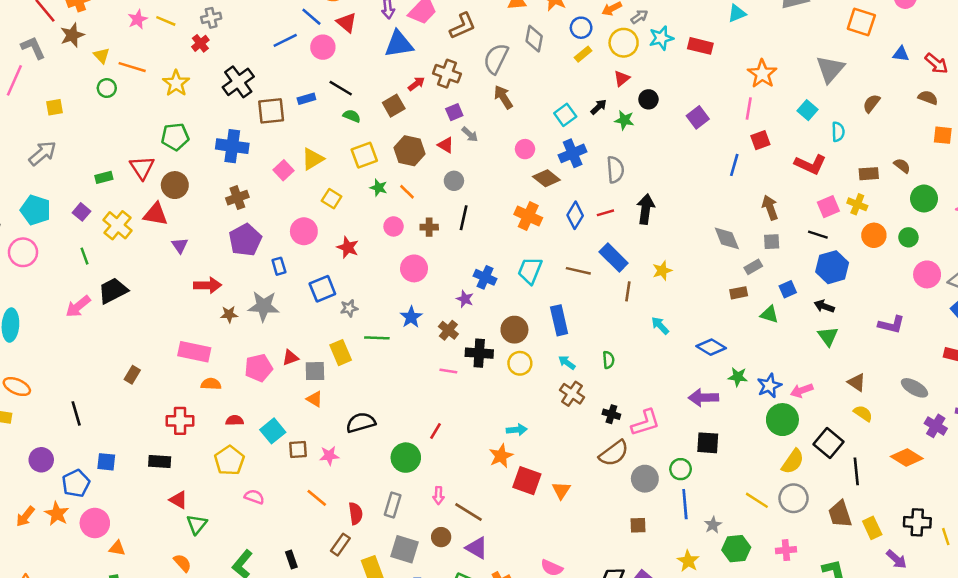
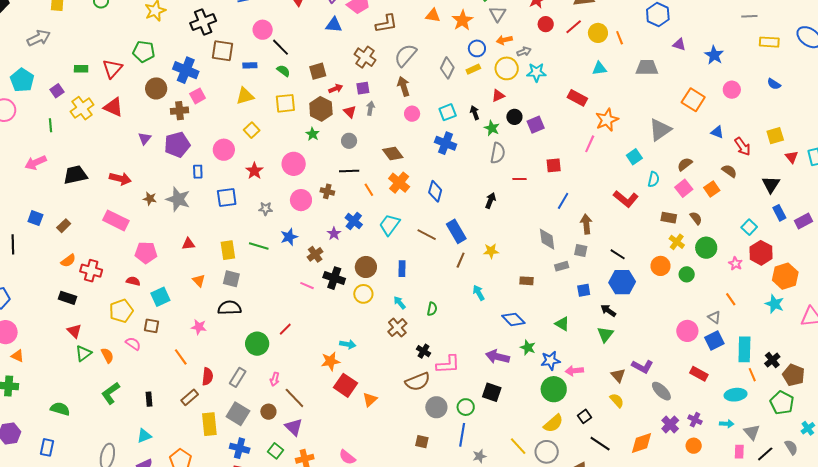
gray diamond: (534, 39) -> (447, 68), moved
blue triangle: (399, 44) -> (334, 25), size x0.7
red rectangle: (700, 46) -> (577, 98), moved
pink circle: (323, 47) -> (263, 30), moved
red arrow: (416, 84) -> (336, 89), moved
blue rectangle: (306, 99) -> (250, 65), moved
black arrow: (599, 107) -> (475, 113), turned -80
purple square: (698, 117) -> (536, 125), moved
gray arrow: (470, 134) -> (370, 108), turned -136
orange square: (943, 135) -> (712, 189), moved, turned 35
red square: (760, 140) -> (554, 165), moved
pink circle: (525, 149) -> (412, 114), moved
blue cross: (573, 153) -> (446, 143), turned 30
blue line: (734, 165) -> (563, 201), moved
pink square: (284, 170) -> (198, 96), moved
gray semicircle: (615, 170) -> (498, 153), moved
brown diamond: (546, 178) -> (393, 154), moved
brown circle: (175, 185) -> (156, 88), moved
green star: (379, 188) -> (313, 134), moved
orange line: (407, 192) -> (369, 190), moved
yellow cross: (857, 204) -> (677, 242), moved
pink square: (828, 207) -> (684, 188), moved, turned -30
black arrow: (646, 209) -> (491, 200), size x0.7
red line: (605, 213) -> (520, 179), moved
blue diamond: (575, 215) -> (435, 191), turned -30
black line: (464, 218) -> (349, 171), turned 60
pink circle: (394, 226) -> (294, 164), size x1.5
brown cross: (429, 227) -> (327, 191), moved
purple triangle: (180, 245) -> (145, 138), moved
pink circle: (927, 274) -> (687, 331), moved
red arrow: (208, 285) -> (120, 179), moved
black trapezoid: (113, 291) -> (75, 175), moved
brown rectangle: (739, 293) -> (526, 281), moved
gray star: (349, 308) -> (266, 209), moved
green triangle: (769, 314) -> (562, 324), moved
blue rectangle: (559, 320) -> (402, 269), size x0.7
purple L-shape: (891, 325) -> (642, 366), moved
pink pentagon: (259, 368) -> (146, 253), moved
gray square: (315, 371) -> (231, 279), moved
orange semicircle: (211, 384) -> (68, 261), moved, turned 126
black square: (829, 443) -> (584, 416), size x0.6
brown square: (298, 449) -> (152, 326), moved
orange diamond: (907, 457) -> (642, 443), turned -65
blue square: (106, 462) -> (35, 218), moved
black line: (856, 471) -> (600, 444), turned -65
orange semicircle: (182, 563) -> (107, 355), moved

